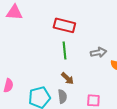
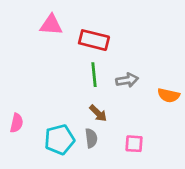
pink triangle: (14, 12) -> (51, 25), moved
gray arrow: (98, 52) -> (127, 80), moved

